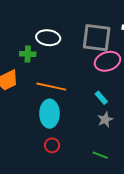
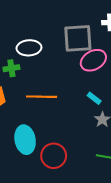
cyan ellipse: (49, 114) -> (25, 140), moved
red circle: (52, 145) -> (54, 156), size x1.6

